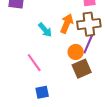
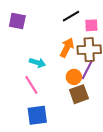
cyan arrow: (45, 30) -> (37, 63), moved, turned -35
blue square: (42, 92) -> (37, 115), size x1.5

